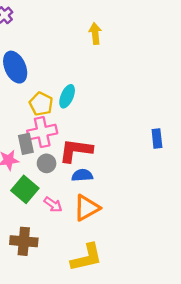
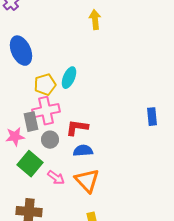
yellow pentagon: (41, 104) -> (45, 85), turned 30
red L-shape: (76, 150) -> (77, 128), size x0.7
orange triangle: (87, 208) -> (87, 181), turned -44

